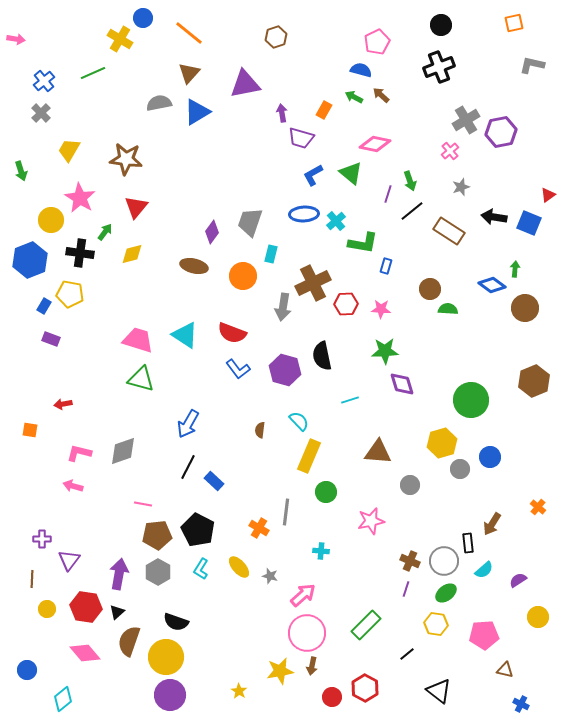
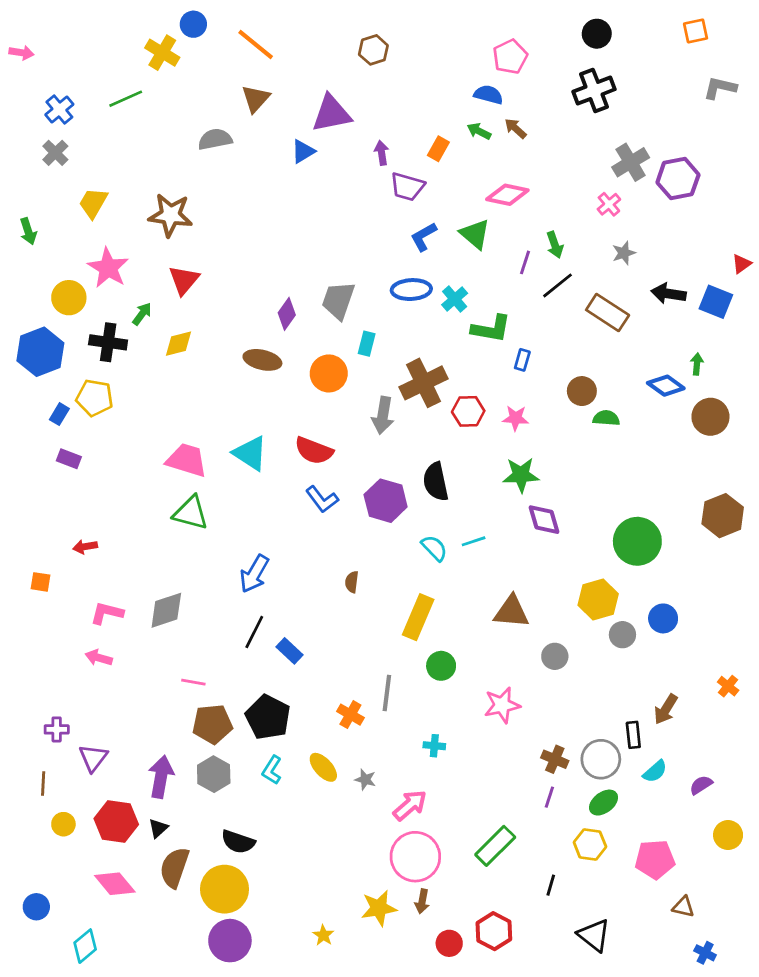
blue triangle: (197, 112) -> (303, 151), moved, size x0.7
cyan semicircle: (299, 421) -> (434, 548), moved
black line: (407, 654) -> (551, 885), turned -35

